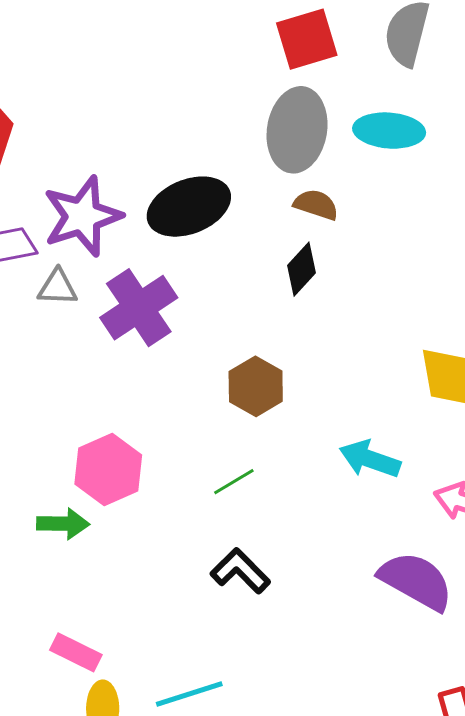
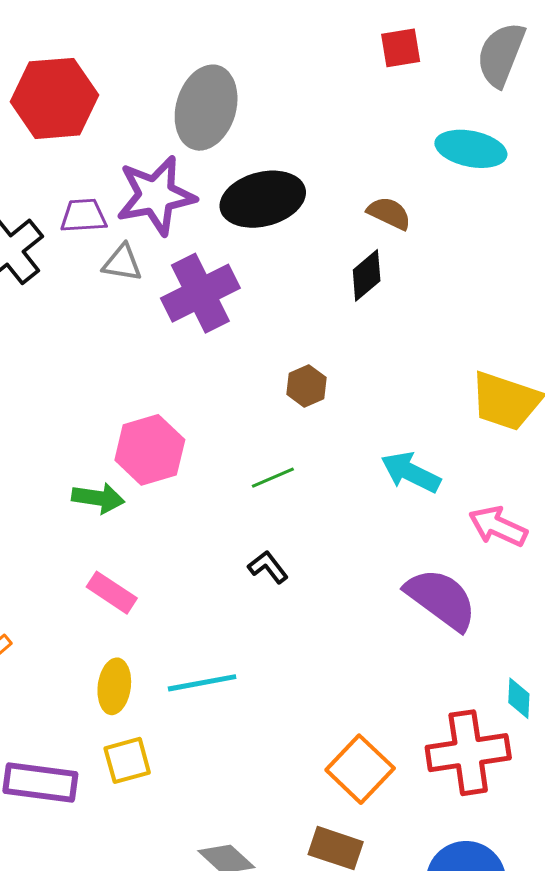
red square: (307, 39) -> (401, 48), size x0.7
gray ellipse: (297, 130) -> (206, 108), moved
brown hexagon: (256, 386) -> (307, 386), size x0.7
black L-shape: (240, 571) -> (268, 567), size x0.7
pink rectangle: (76, 652) -> (112, 593), moved

